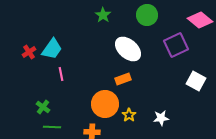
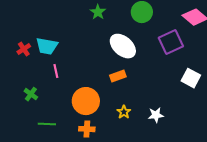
cyan trapezoid: (52, 49) -> (47, 46), turned 65
orange circle: (105, 104) -> (86, 101), moved
green cross: (43, 107) -> (31, 94), moved

